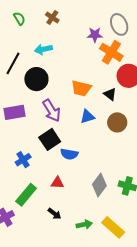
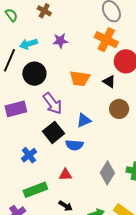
purple star: (95, 35) -> (60, 41), moved
cyan arrow: (43, 49) -> (28, 44), moved
blue triangle: (87, 117) -> (84, 120), moved
green rectangle: (26, 195) -> (35, 190), turned 35

